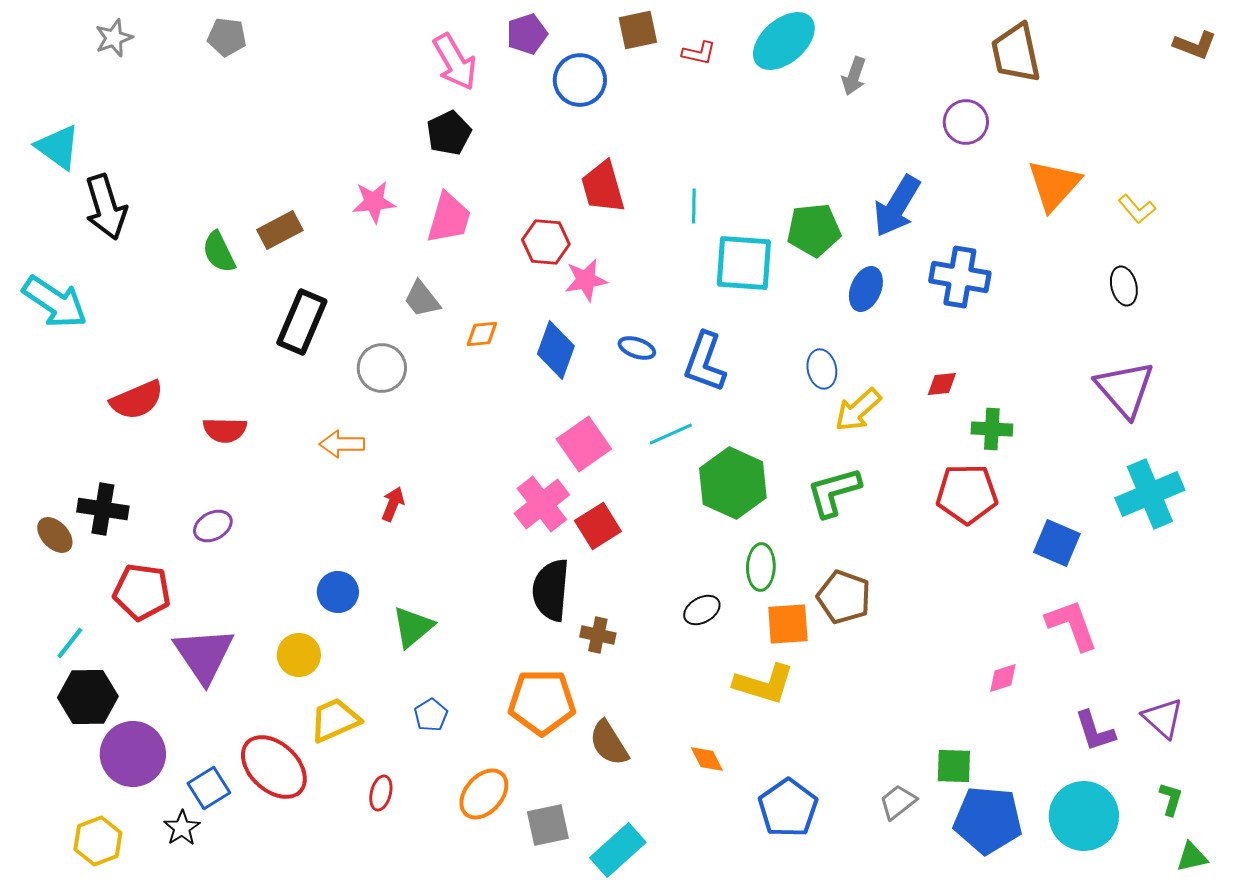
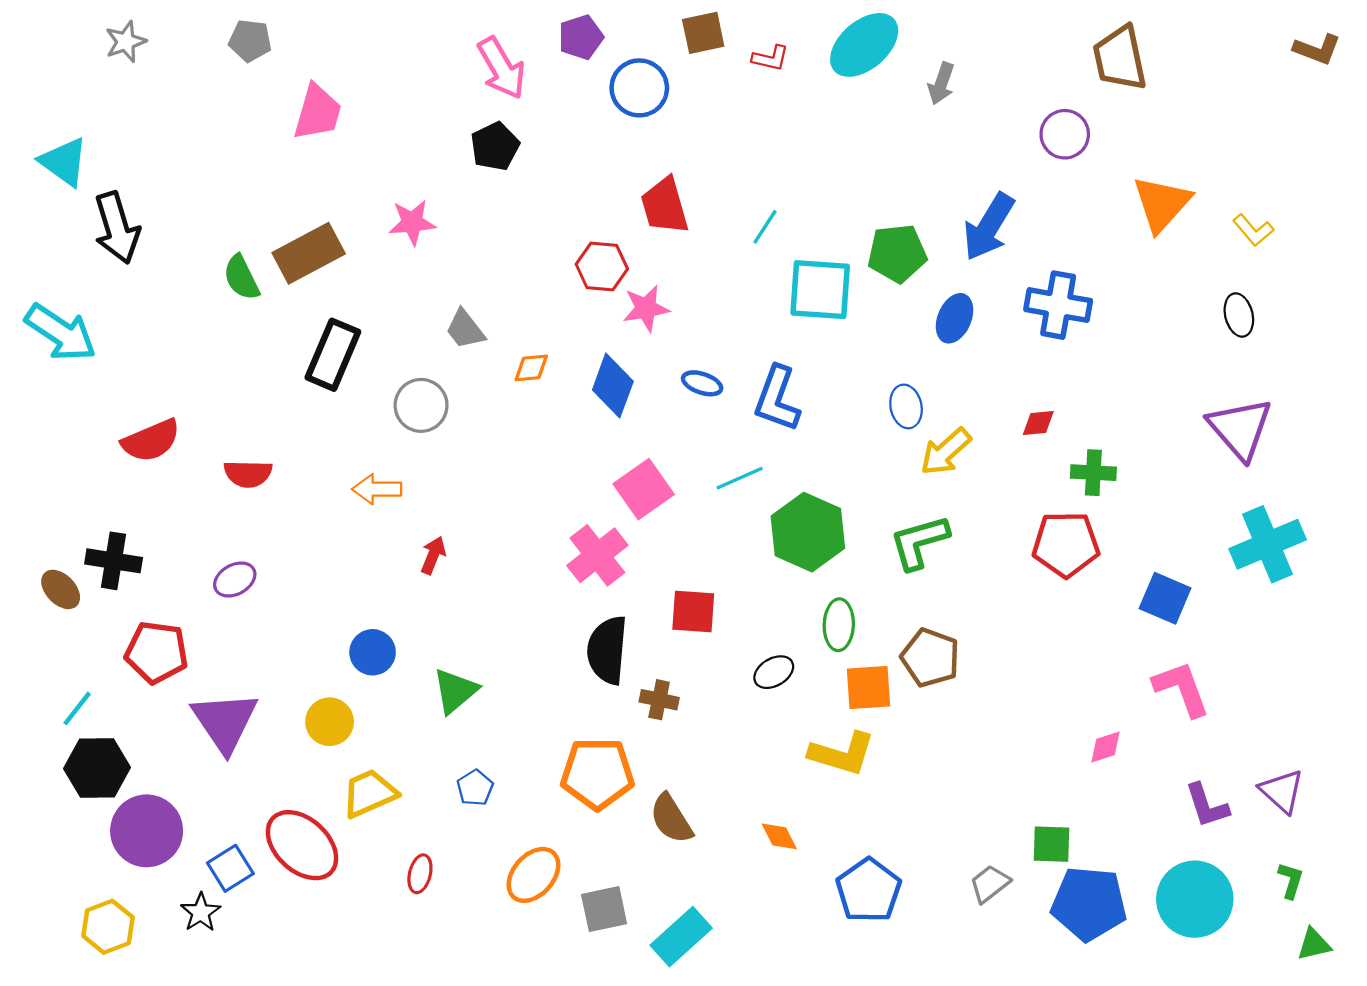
cyan line: (694, 206) -> (765, 227), turned 32
pink trapezoid: (449, 218) -> (317, 112), moved
brown rectangle: (280, 230) -> (309, 253), size x1.4
red square: (598, 526) -> (693, 611), moved, turned 36

